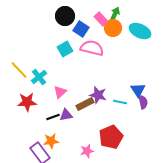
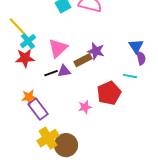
cyan cross: (39, 77) -> (28, 41), moved
pink triangle: (60, 92) -> (58, 48), size x1.5
cyan line: (120, 102) -> (130, 76), moved
orange star: (51, 141) -> (29, 97), moved

